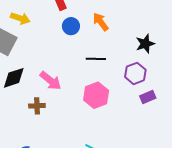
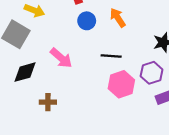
pink arrow: (51, 81) -> (61, 58), moved
pink hexagon: (96, 95) -> (121, 84), moved

